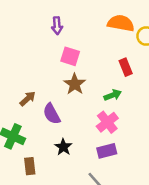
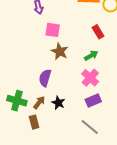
brown arrow: (28, 99) -> (39, 103), moved
purple semicircle: (52, 114) -> (45, 78), turned 54

